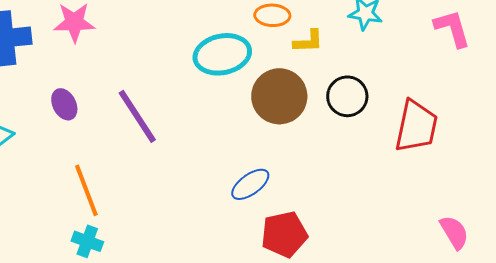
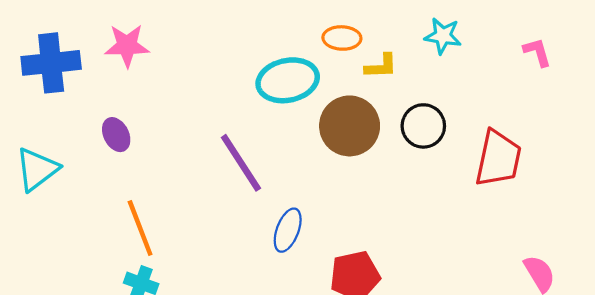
pink L-shape: (452, 28) -> (537, 52), size x0.7
purple line: (137, 116) -> (241, 163), moved
blue ellipse: (250, 184) -> (288, 230), moved, turned -33

